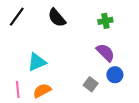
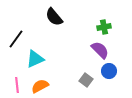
black line: (17, 17) -> (16, 39), moved
green cross: (105, 21) -> (104, 27), moved

